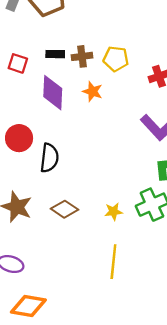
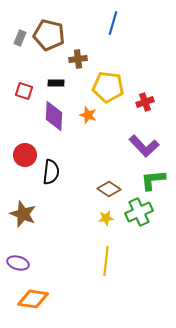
brown cross: (82, 56) -> (78, 59), moved
yellow pentagon: (116, 59) -> (108, 87), size x1.4
brown diamond: (65, 209) -> (109, 189), moved

